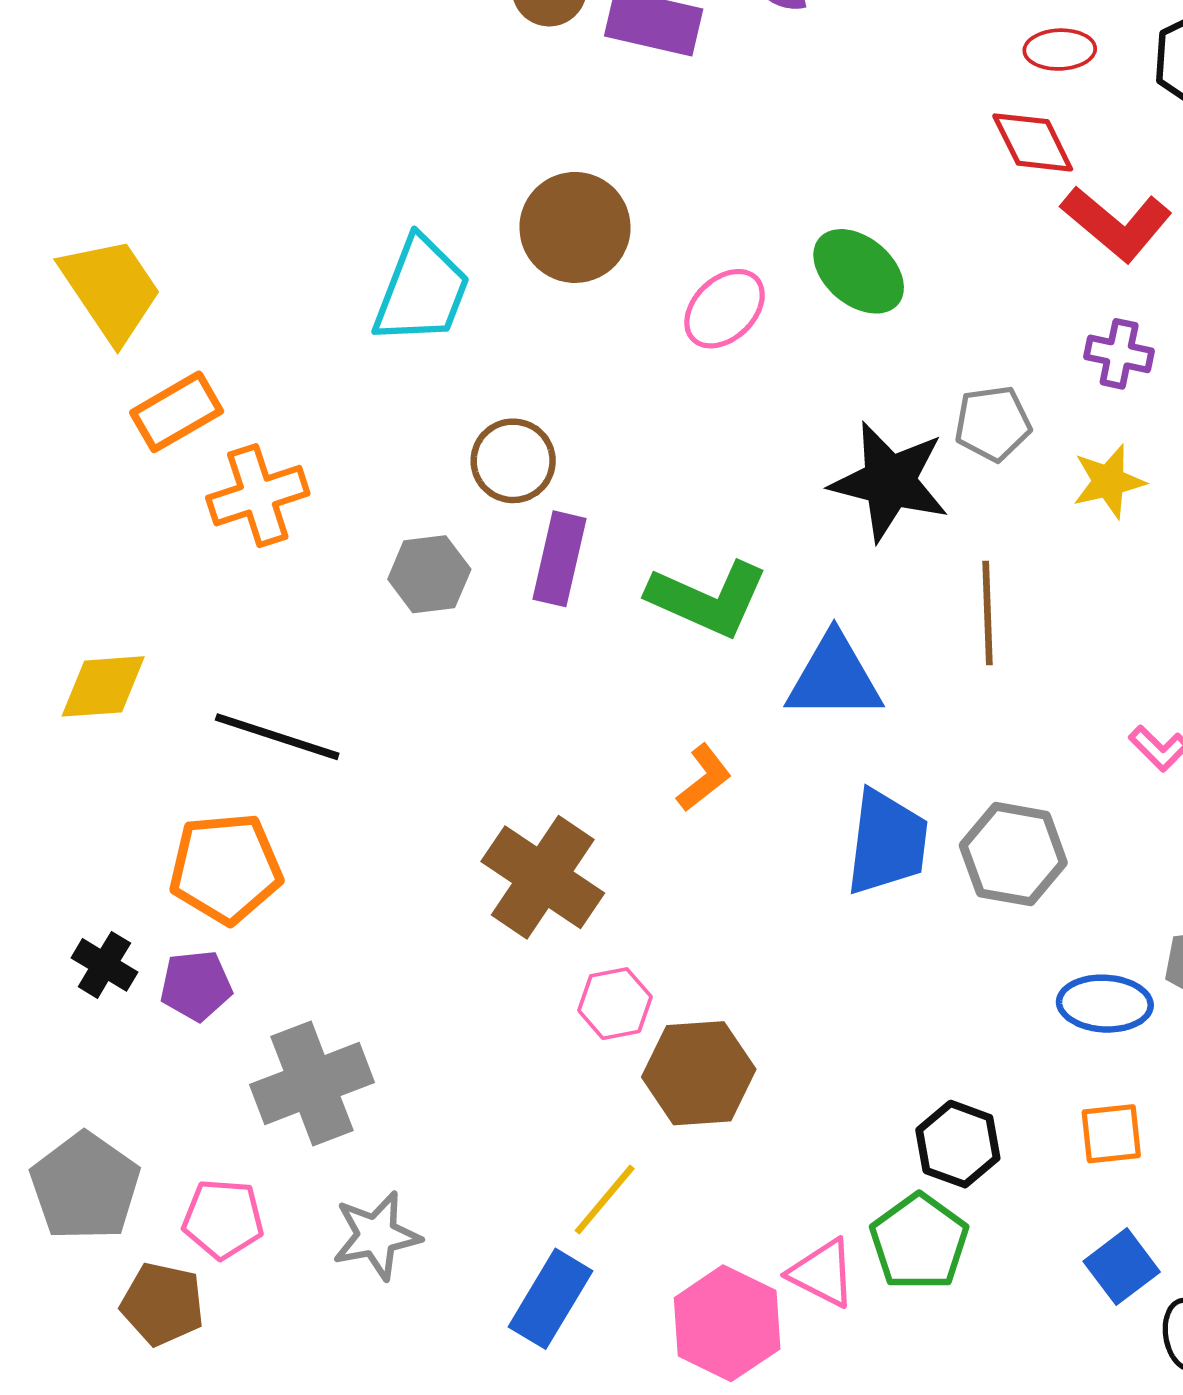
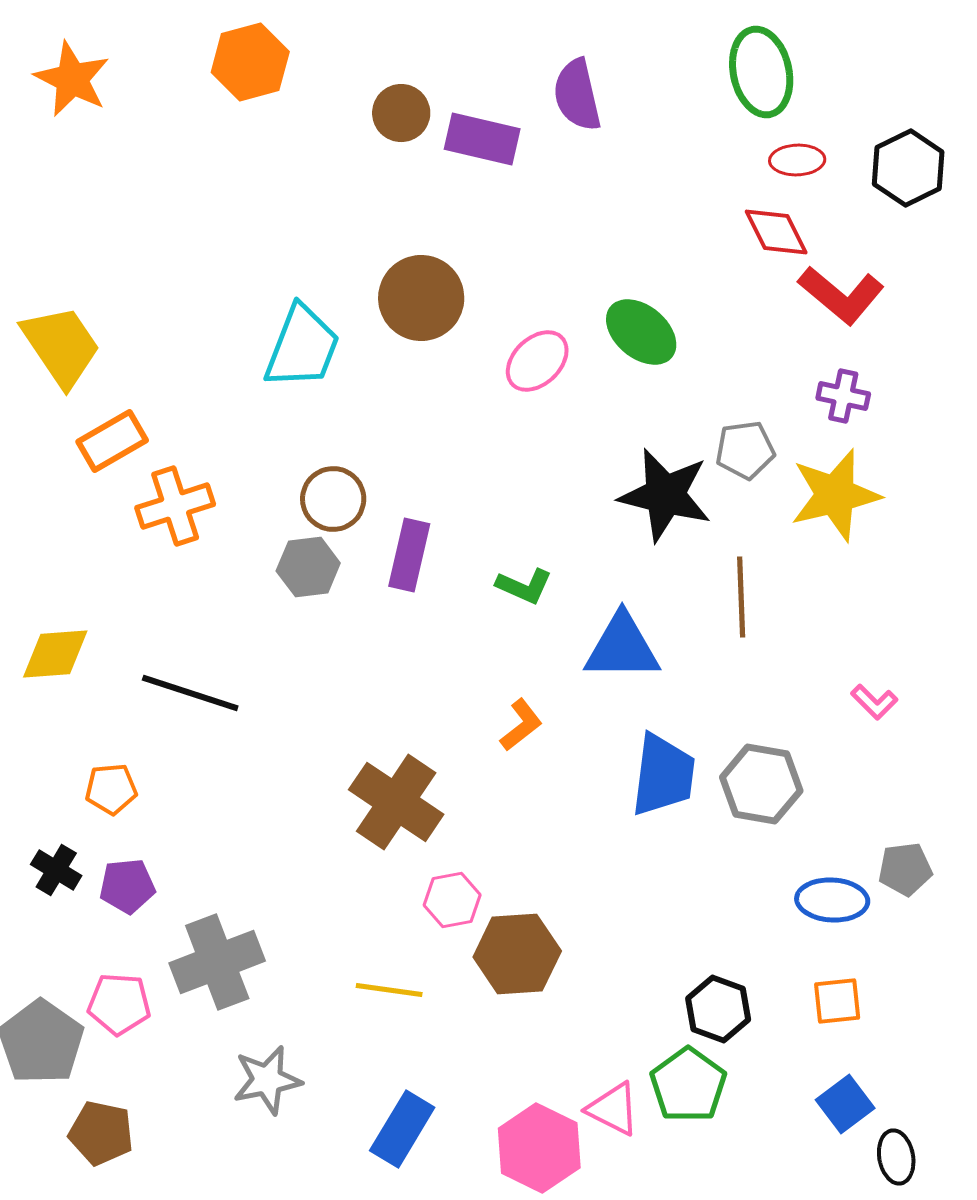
brown circle: (513, 461) -> (333, 499), moved
yellow star: (1109, 481) -> (835, 495), size x1.6
green L-shape: (708, 599) -> (524, 586), size x0.6
orange pentagon: (226, 868) -> (111, 789), moved, size x0.6
yellow line: (605, 1200) -> (389, 990), moved, turned 58
pink pentagon: (223, 1219) -> (119, 1004), moved

